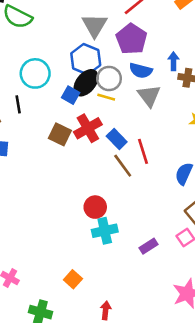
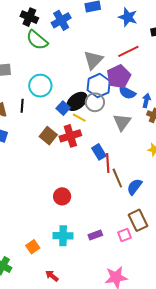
blue hexagon: (86, 59) -> (99, 86), moved
blue semicircle: (141, 71) -> (127, 93), moved
yellow line: (106, 97) -> (79, 118), moved
blue rectangle: (117, 139) -> (99, 152), moved
brown line: (123, 166) -> (117, 178), moved
cyan cross: (105, 231) -> (63, 236), moved
red arrow: (106, 310) -> (52, 276), turned -72

